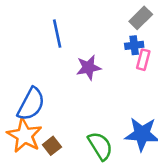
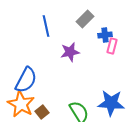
gray rectangle: (141, 18) -> (85, 19), moved

